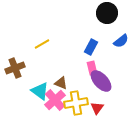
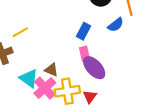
yellow line: (42, 44) -> (20, 32), moved

